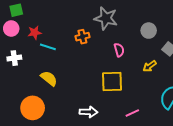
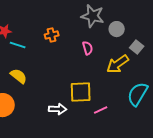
gray star: (106, 18) -> (93, 16), moved
yellow arrow: (150, 66) -> (118, 64), size x1.6
yellow square: (112, 81) -> (81, 92), moved

